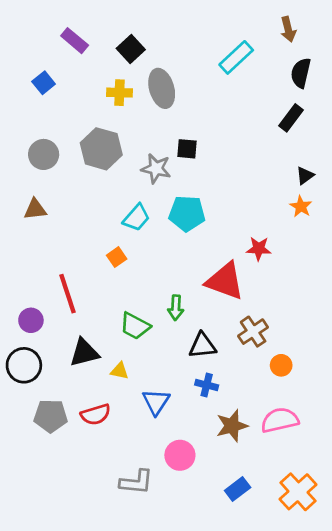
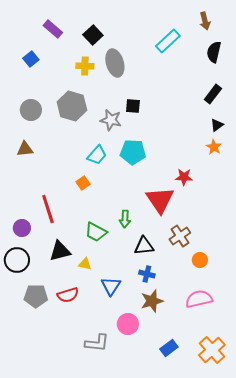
black rectangle: (291, 118) -> (213, 94), moved
red triangle: (225, 281) -> (160, 200), turned 36
brown star: (232, 426) -> (152, 301), moved

